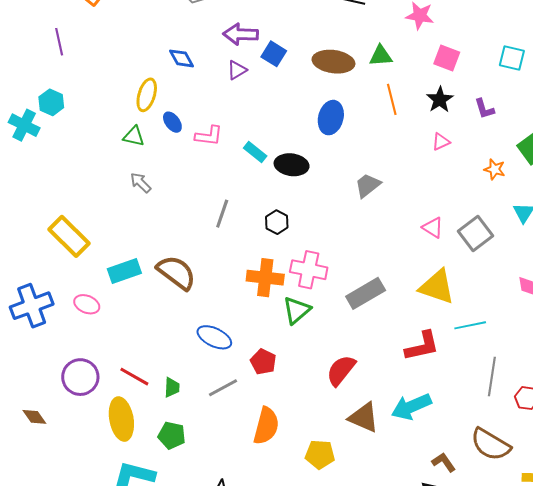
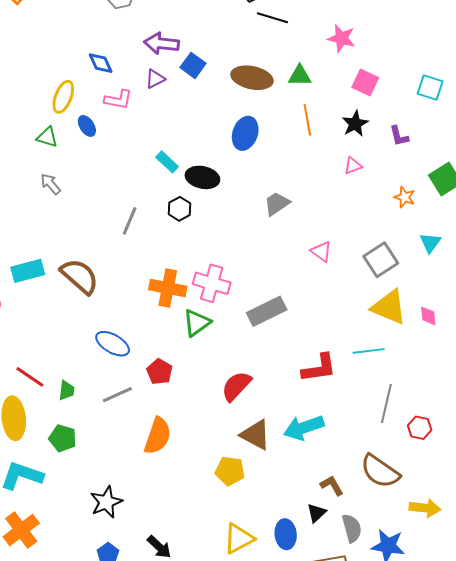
pink L-shape: (209, 136) -> (118, 100), moved
black hexagon: (277, 222) -> (179, 209), moved
pink triangle: (433, 227) -> (321, 251), moved
yellow triangle: (437, 287) -> (389, 307), moved
yellow pentagon: (320, 454) -> (230, 471), moved

